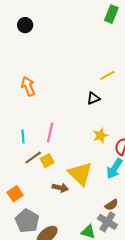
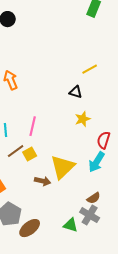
black triangle: (93, 98) -> (76, 92), turned 40
yellow star: (100, 136) -> (83, 119), moved
yellow triangle: (80, 174) -> (63, 167), turned 32

